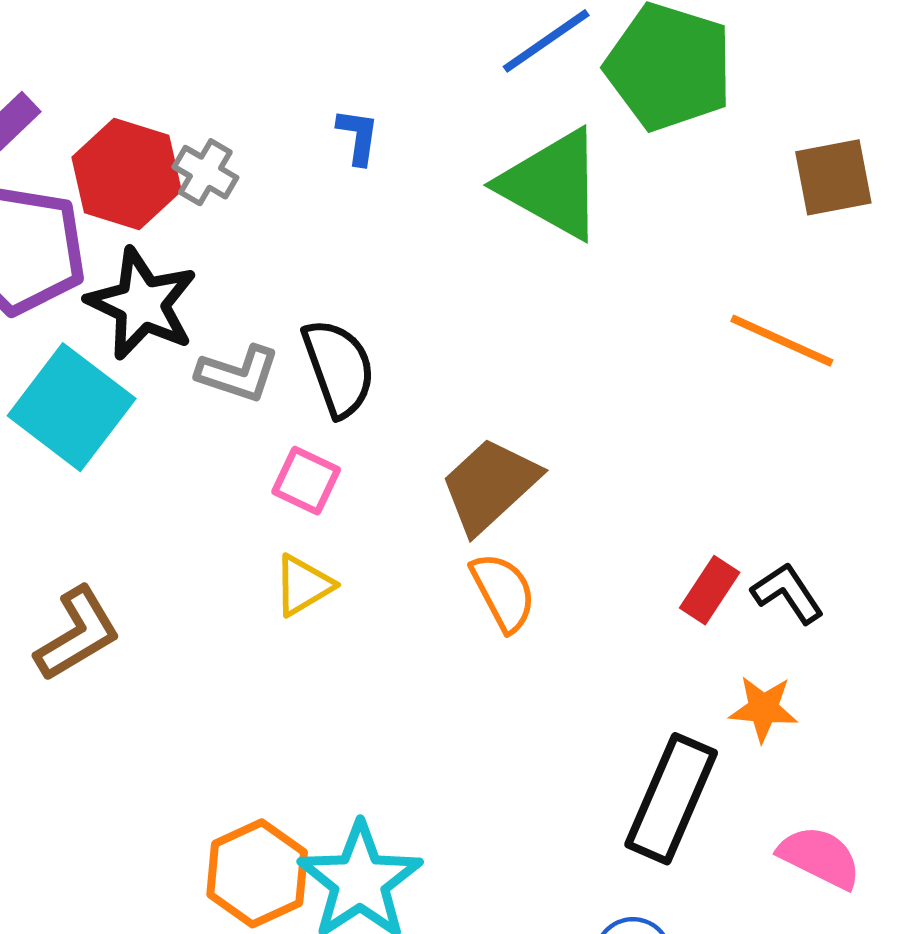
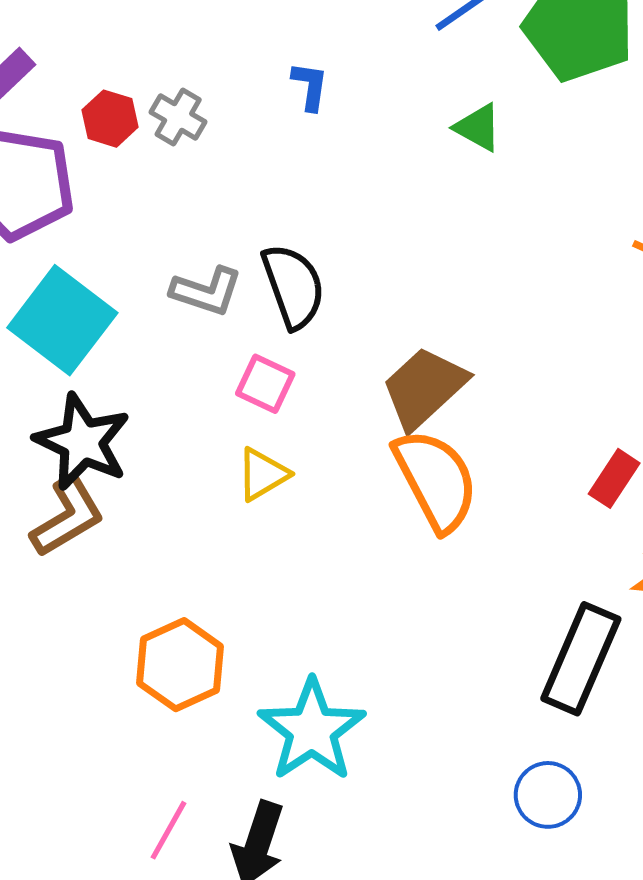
red hexagon: (127, 174) -> (110, 119), size x0.6
green triangle: (552, 184) -> (478, 127), size x0.5
black star: (142, 304) -> (82, 442), moved
orange semicircle: (503, 592) -> (436, 480), size x1.5
orange hexagon: (257, 873) -> (180, 665), moved

